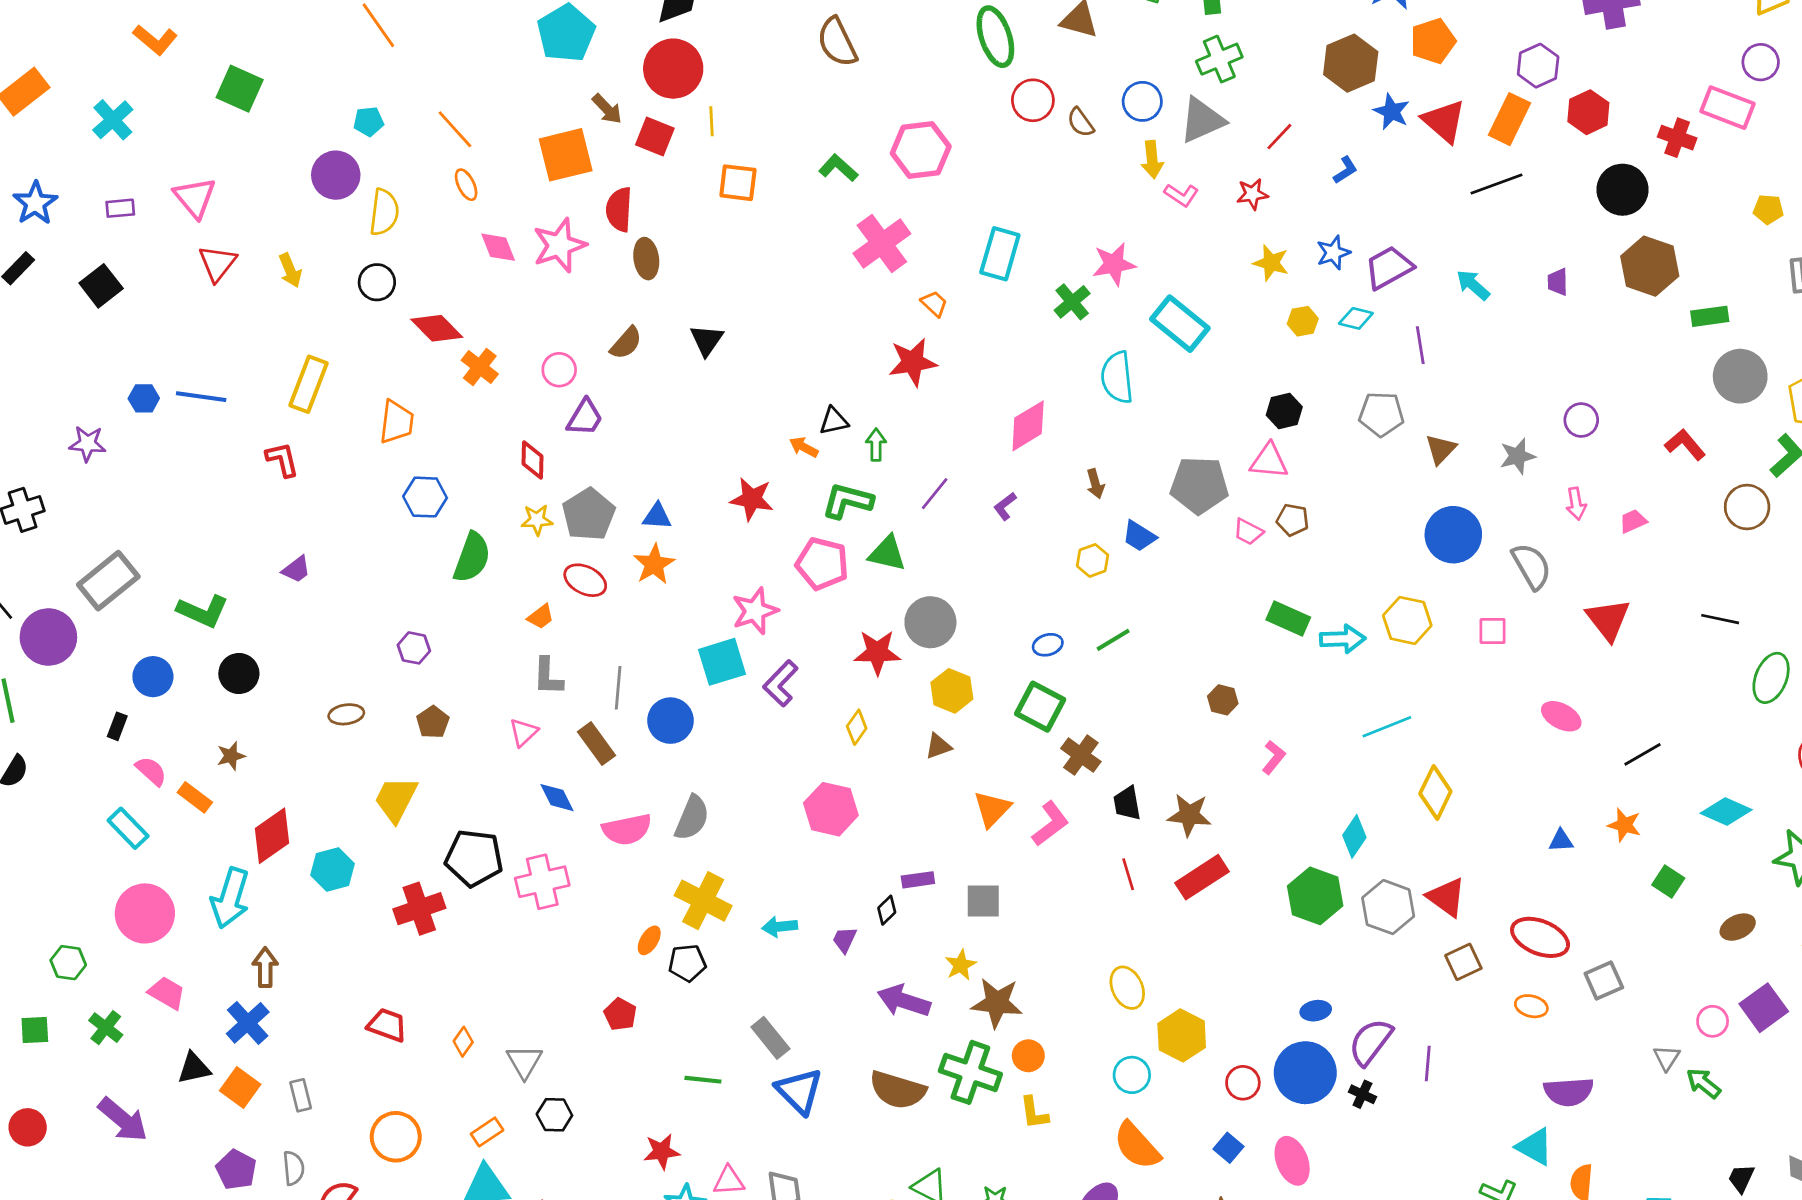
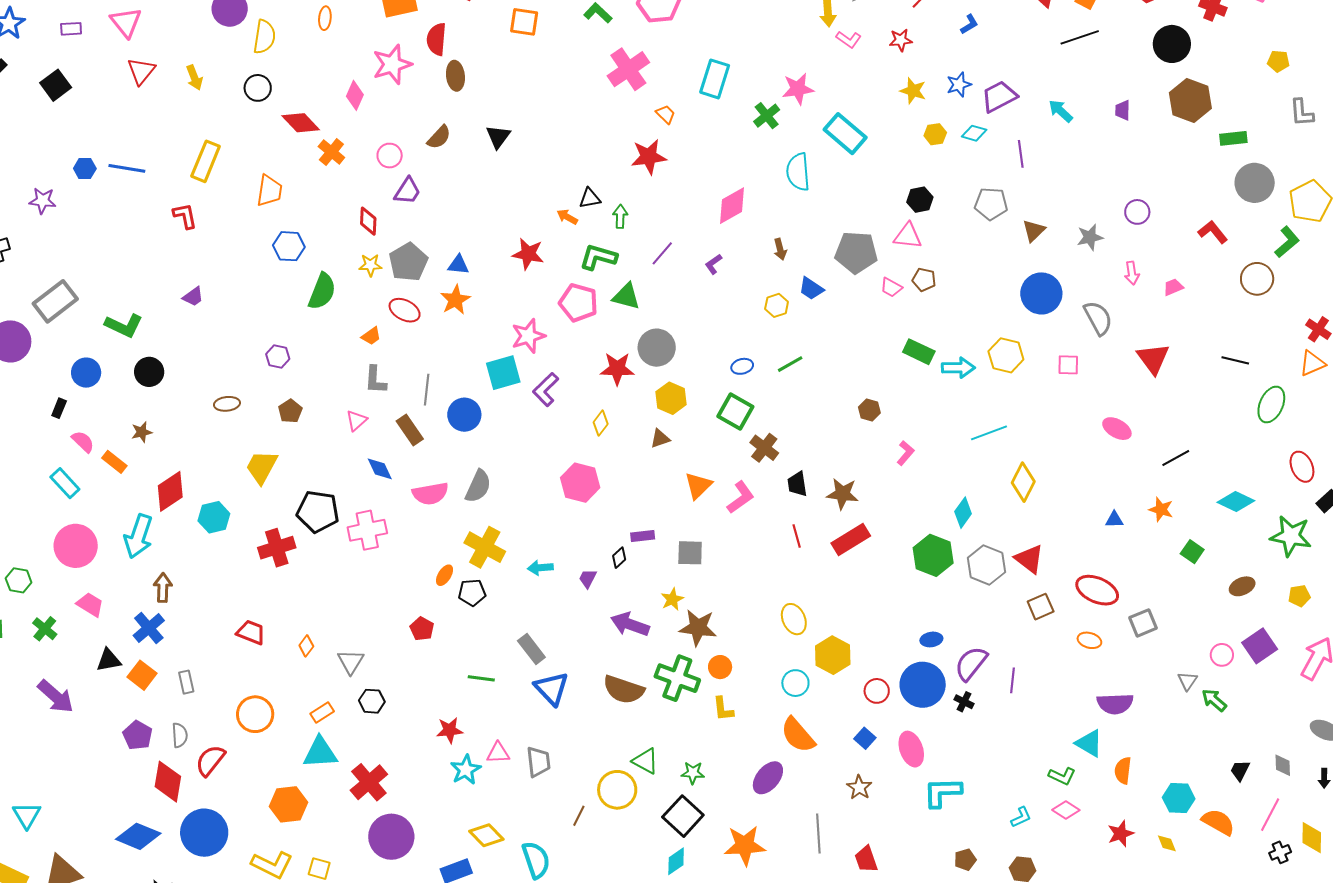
orange ellipse: (466, 185) -> (325, 18), turned 30
pink diamond: (498, 247) -> (355, 95), moved, turned 44

